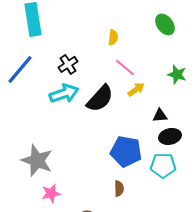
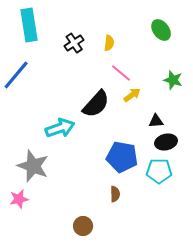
black cross: (68, 64) -> (74, 43), moved
cyan arrow: (64, 93) -> (60, 128), moved
pink star: (51, 193) -> (19, 199), moved

